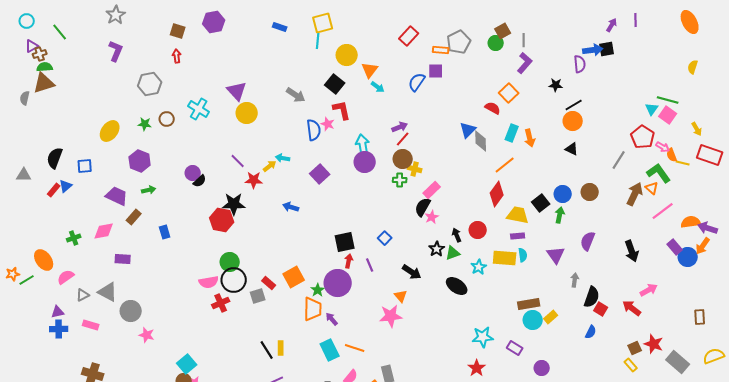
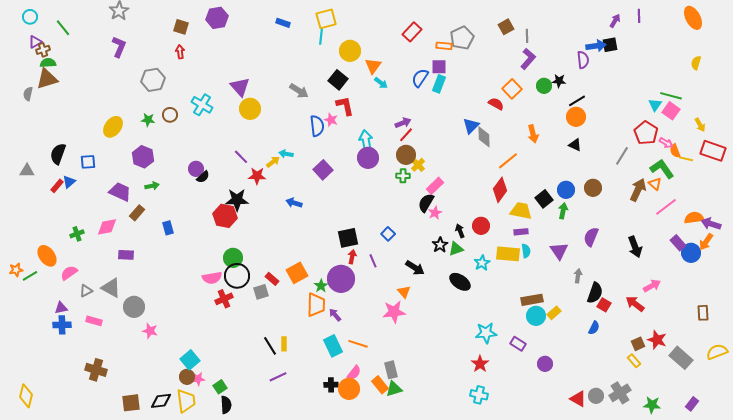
green circle: (496, 43) -> (544, 86), moved
cyan rectangle: (512, 133) -> (439, 84), moved
yellow cross: (415, 169) -> (418, 165), turned 32

